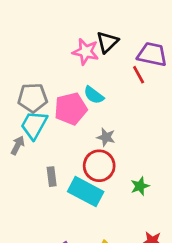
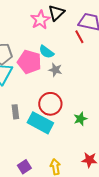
pink star: (86, 52) -> (40, 20), turned 30
pink pentagon: (71, 109) -> (29, 62), turned 30
gray star: (106, 137) -> (55, 70), moved

